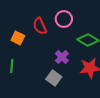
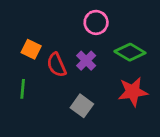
red semicircle: (40, 26) -> (56, 65), moved
purple cross: (62, 57) -> (86, 61), moved

